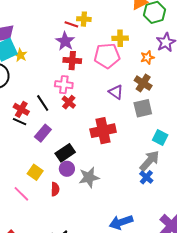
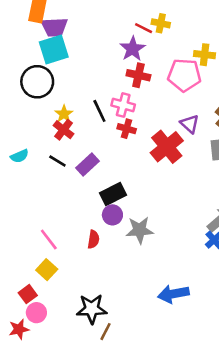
yellow star: (20, 55) -> (64, 114), moved
red cross: (69, 102) -> (127, 129), turned -32
black line: (43, 103) -> (99, 111), moved
black line: (20, 122) -> (57, 161), moved
red cross: (103, 131) -> (167, 147), moved, turned -35
yellow square: (35, 172) -> (47, 270), moved

